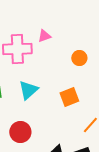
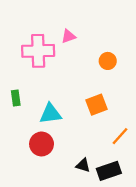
cyan triangle: (28, 90) -> (50, 114), moved, turned 35

